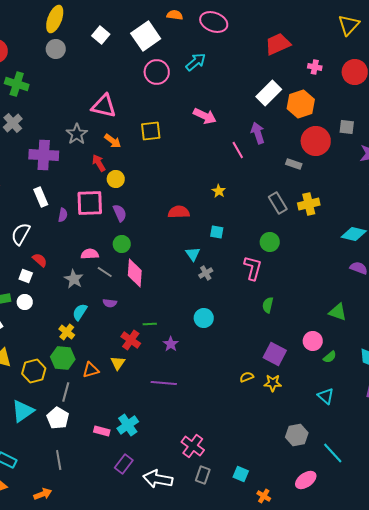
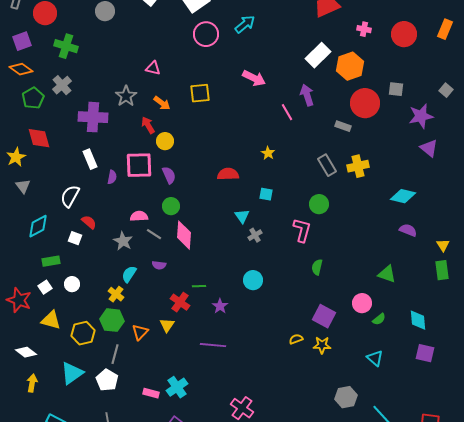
pink triangle: (104, 106) -> (153, 68), size x0.6
white circle: (25, 302) -> (72, 284), moved
orange triangle: (91, 370) -> (140, 332), turned -30

